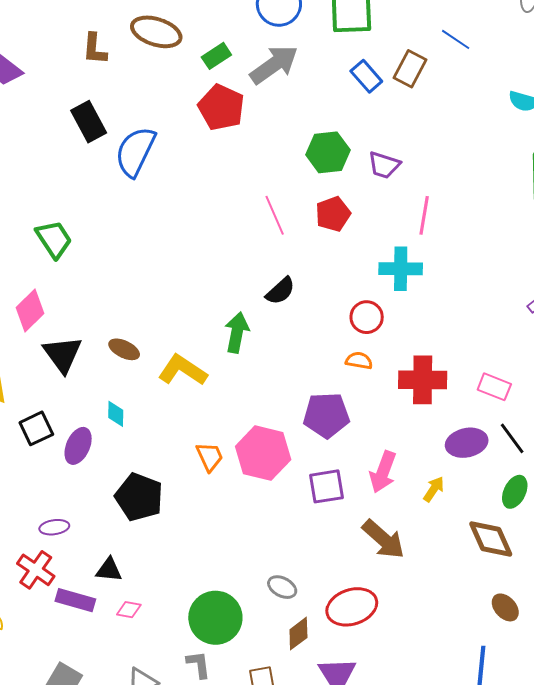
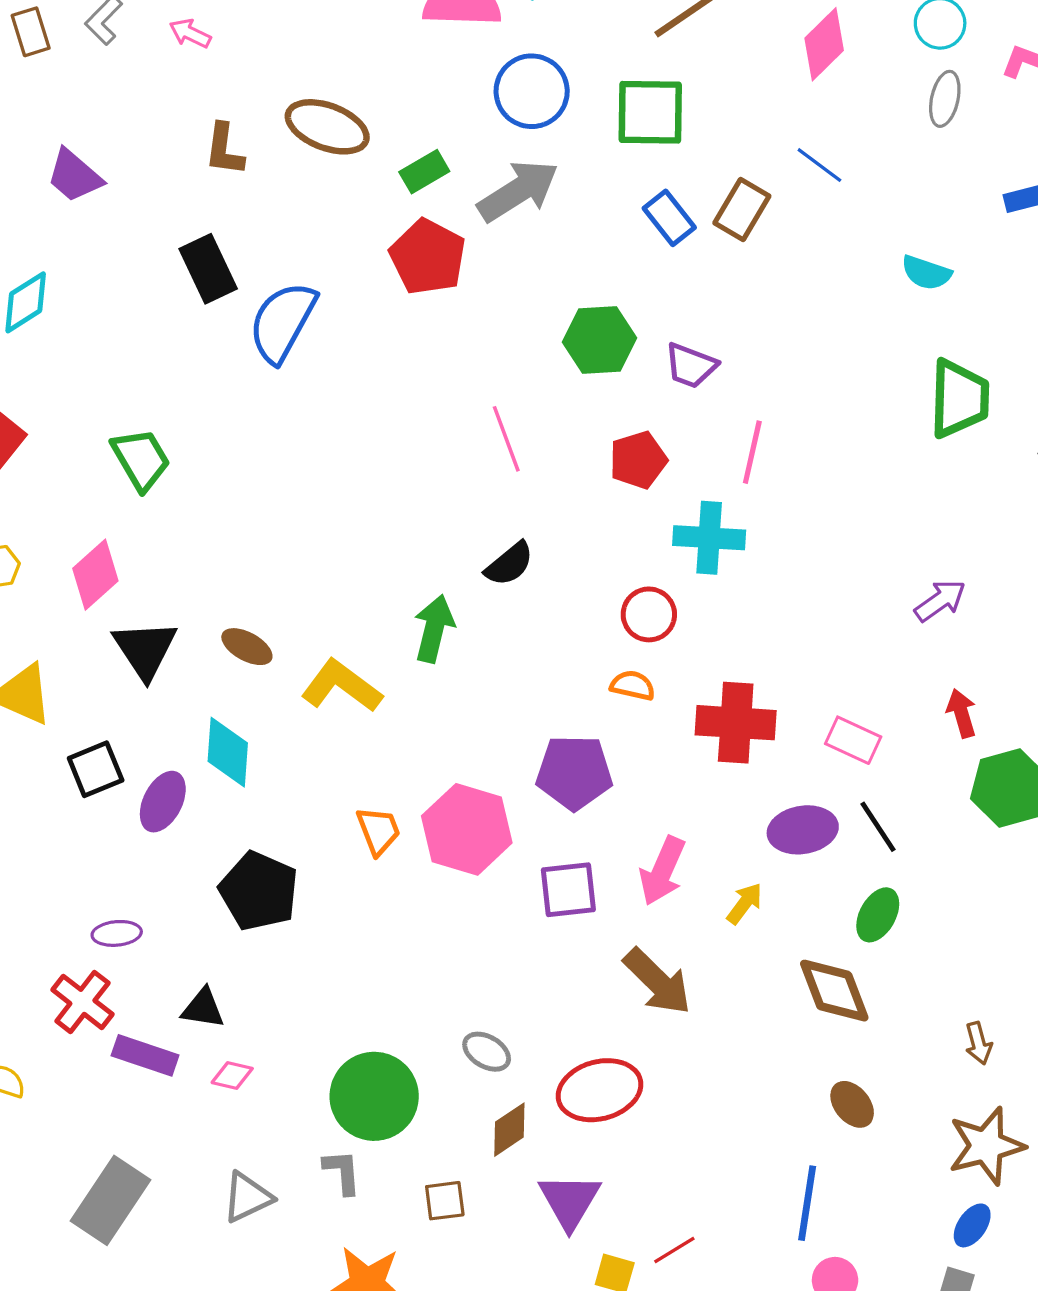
red pentagon: (333, 214) -> (638, 460), moved
cyan diamond: (116, 414) -> (228, 752), size x1.6

